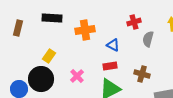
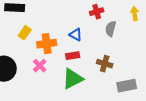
orange cross: (85, 30) -> (47, 44), moved
yellow rectangle: (49, 56) -> (25, 33), moved

